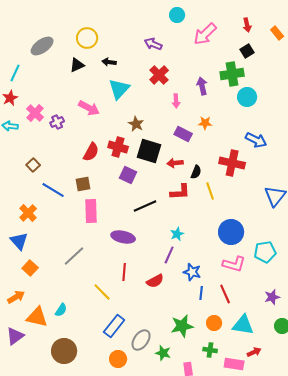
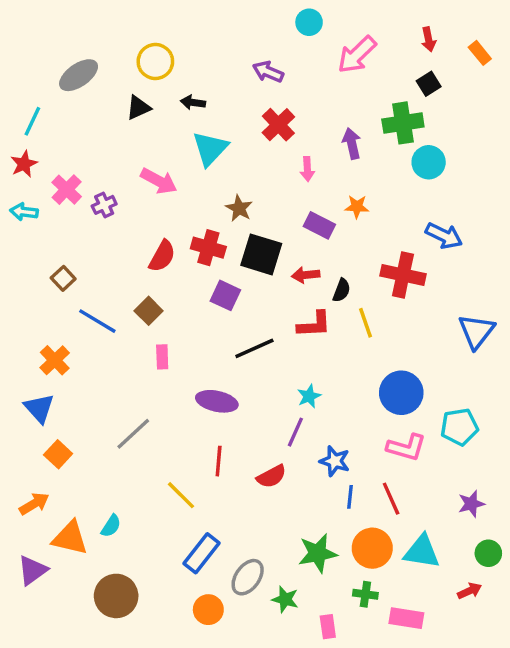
brown square: (83, 184) -> (149, 311), turned -35
pink rectangle: (91, 211) -> (162, 357), size x0.6
orange circle: (214, 323) -> (372, 548), size x1.5
red arrow: (254, 352) -> (470, 591), moved

